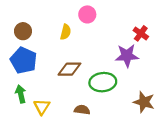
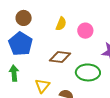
pink circle: (87, 14) -> (85, 31), moved
yellow triangle: (42, 107) -> (42, 86), moved

